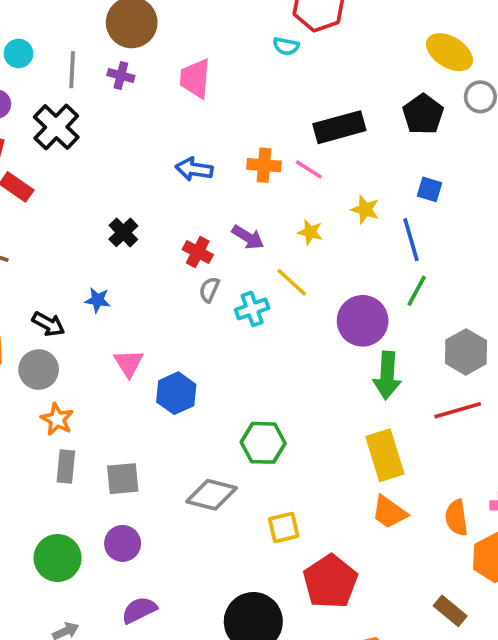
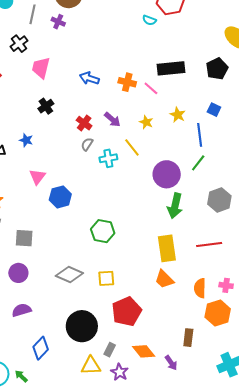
pink trapezoid: (195, 78) -> (41, 68), moved
black cross: (56, 127) -> (19, 44), size x0.7
red line: (458, 410) -> (209, 245), moved
gray diamond: (212, 495) -> (69, 274), moved
brown rectangle: (450, 611) -> (188, 338), turned 48

